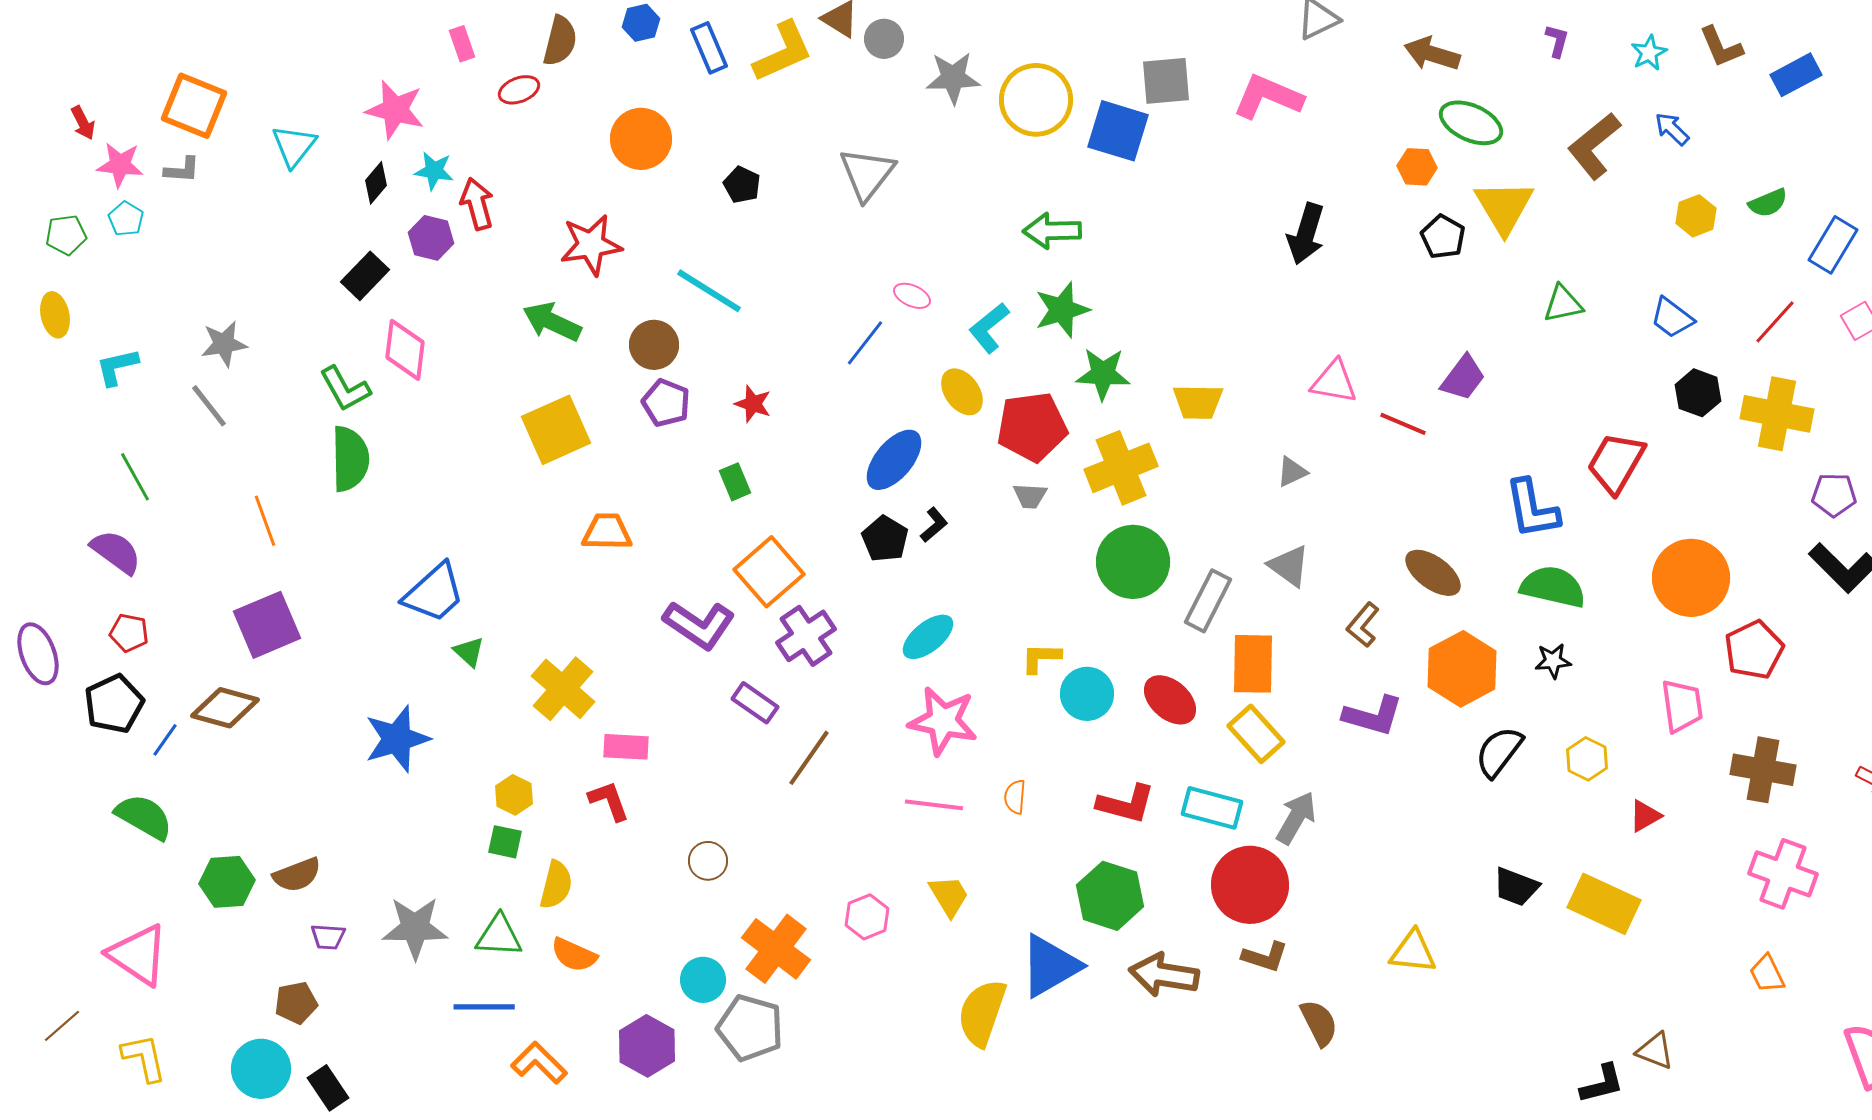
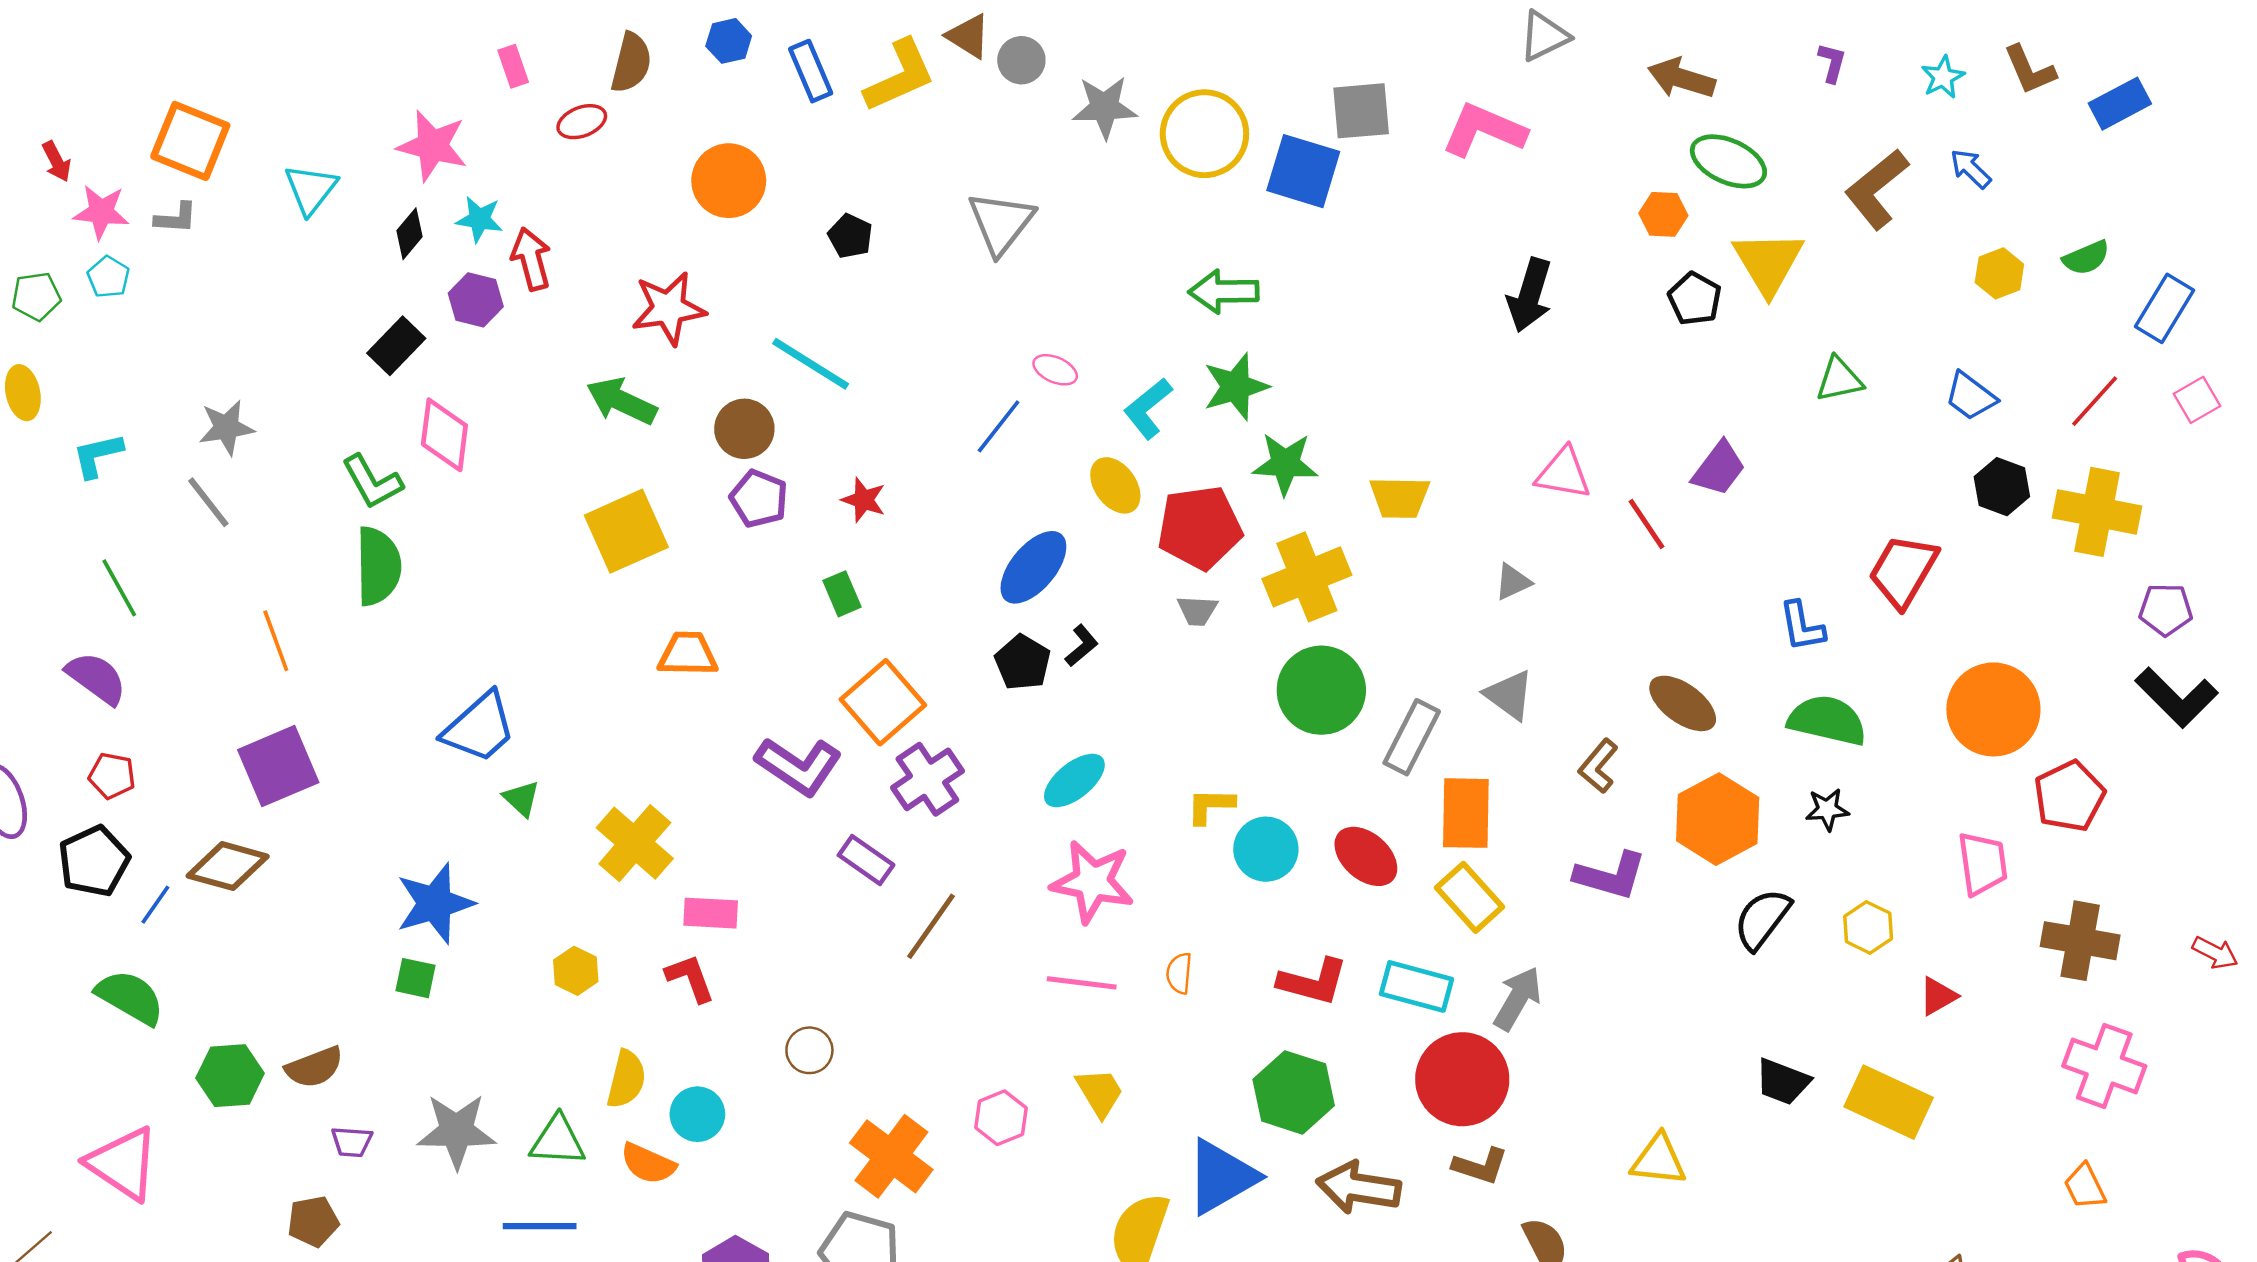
red line: (1403, 424) -> (1647, 524), turned 33
blue L-shape: (1532, 509) -> (1802, 626), size x0.7
green square: (505, 842) -> (416, 978), moved
cyan circle: (703, 980) -> (697, 1114), moved

